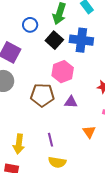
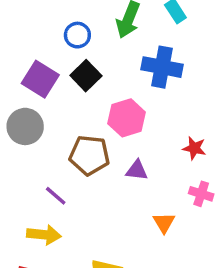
black square: (54, 40) -> (86, 76), moved
purple line: (51, 140) -> (56, 196), moved, turned -40
yellow arrow: (19, 144) -> (44, 235), turned -96

